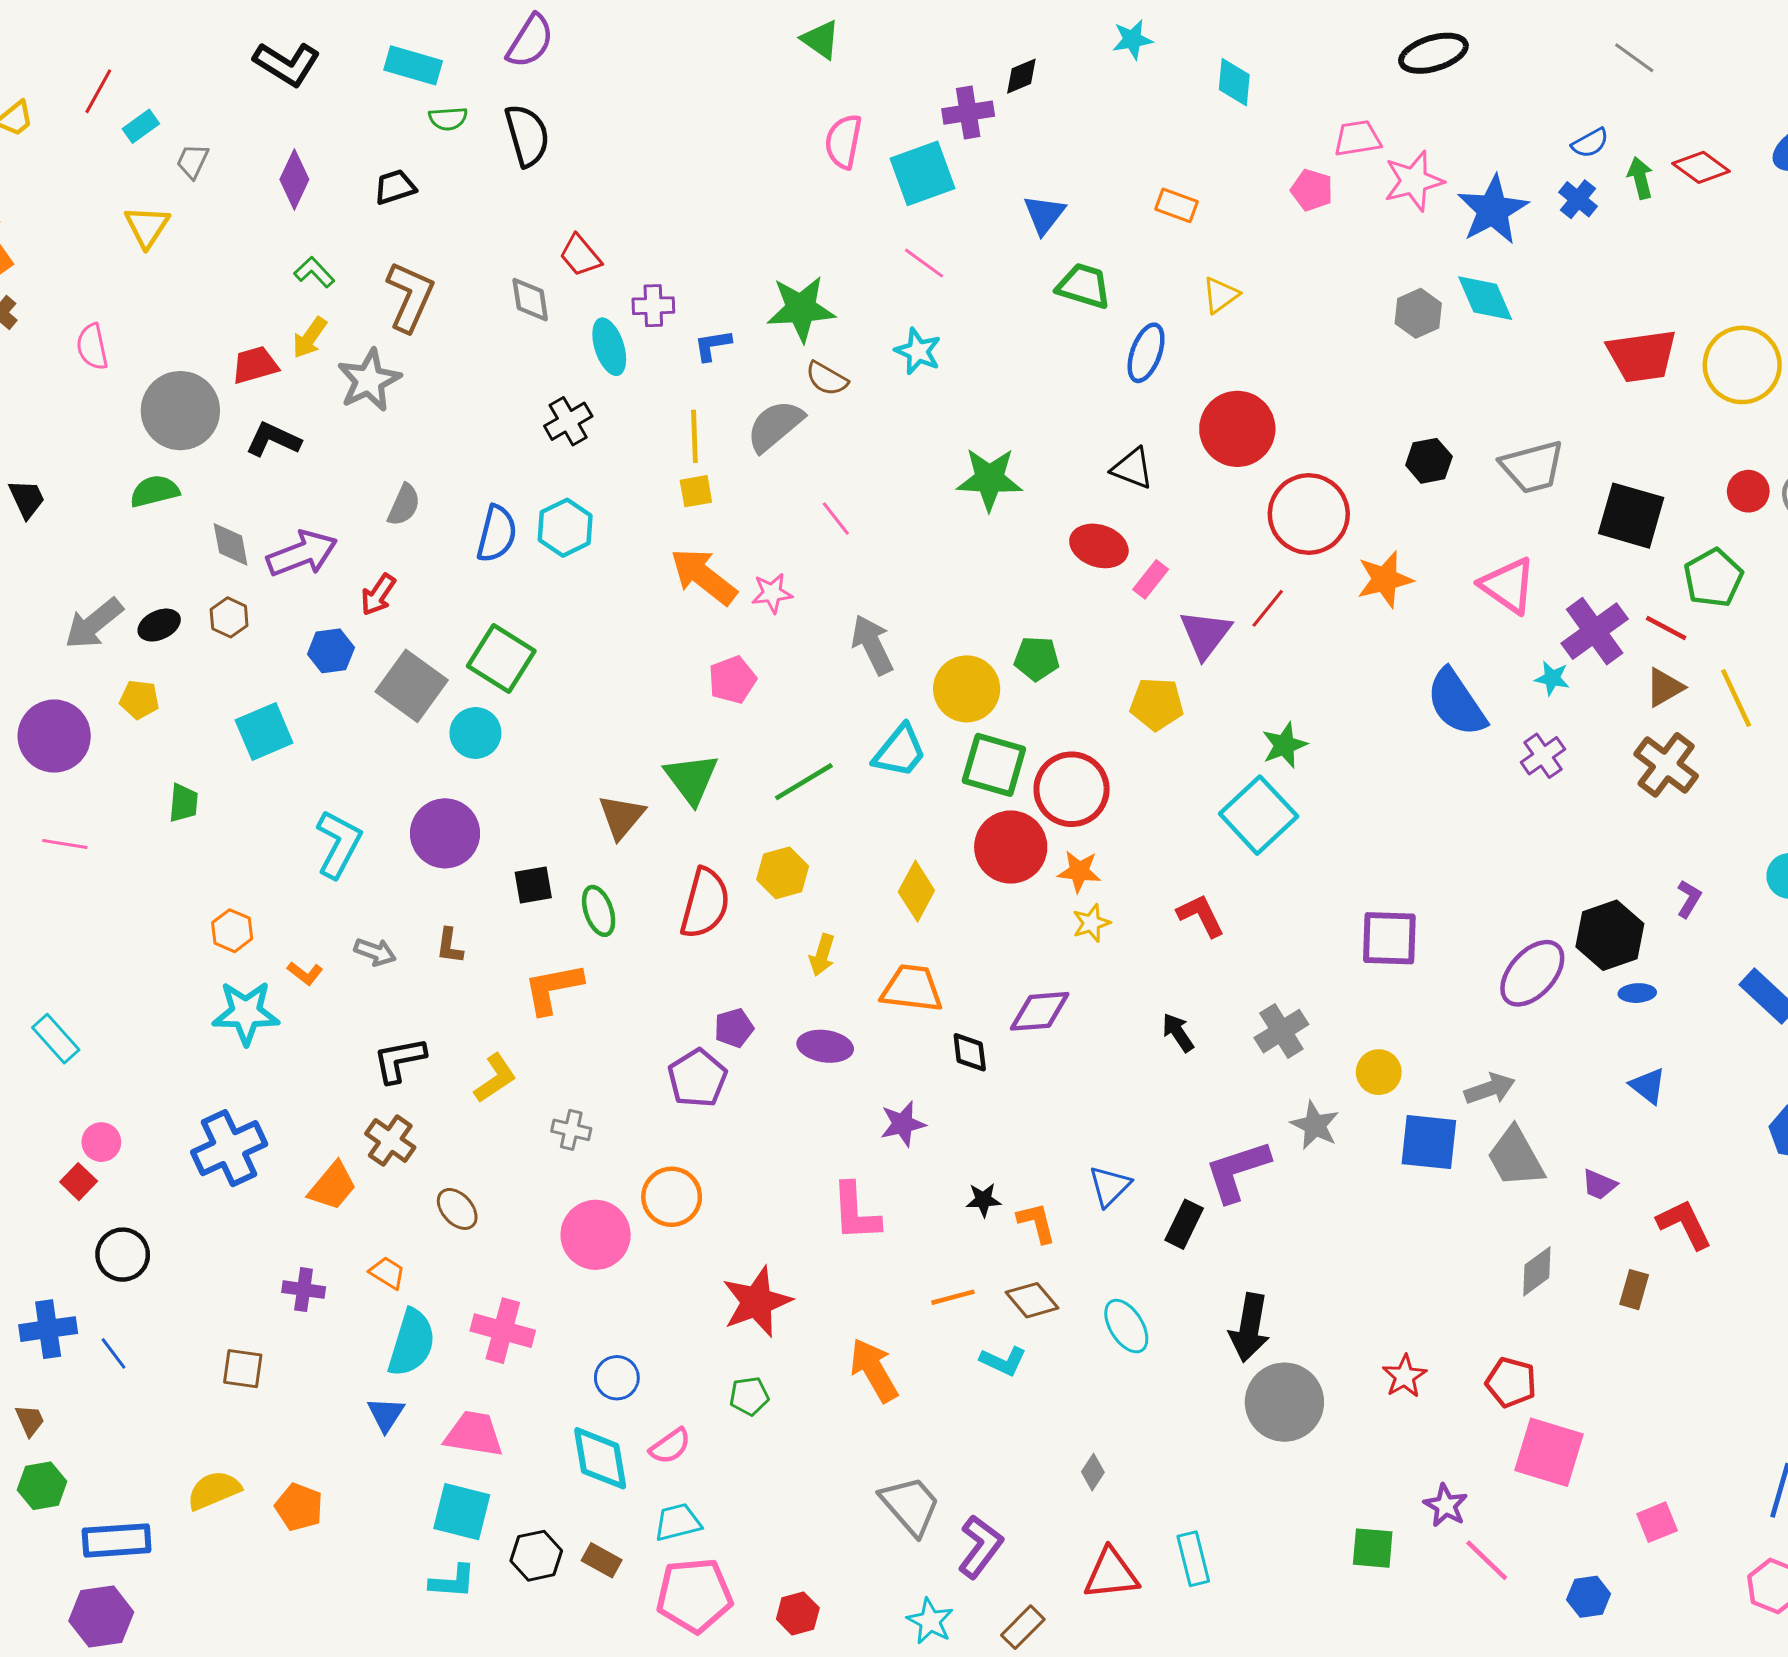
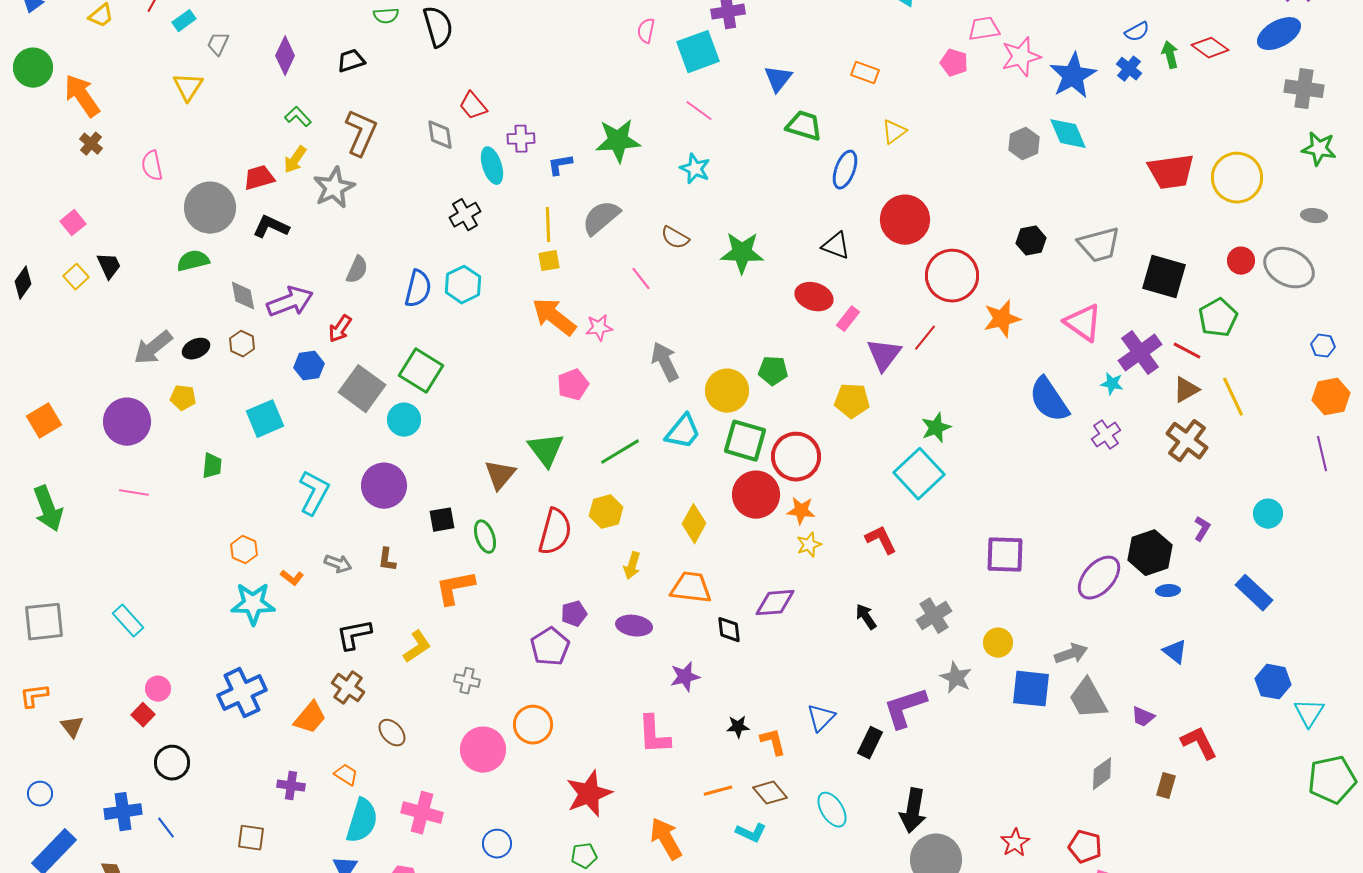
pink semicircle: (843, 141) -> (646, 31), size x0.7
brown semicircle: (827, 379) -> (675, 238), moved

